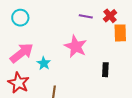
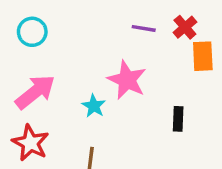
cyan star: (44, 63) -> (94, 106), moved

